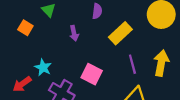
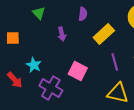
orange square: (25, 28) -> (13, 38), moved, turned -32
red arrow: (22, 84) -> (15, 80), turned -96

